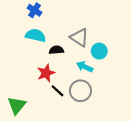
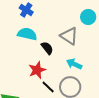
black semicircle: (56, 50) -> (47, 48), turned 56
cyan circle: (99, 51) -> (88, 17), moved

